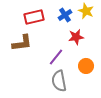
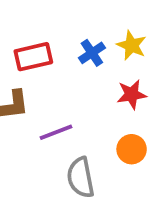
red star: (76, 37) -> (132, 94), moved
purple line: (56, 57) -> (56, 132), moved, turned 30

